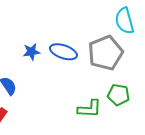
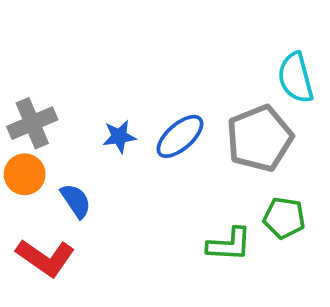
blue ellipse: (63, 52) -> (180, 136), turned -60

